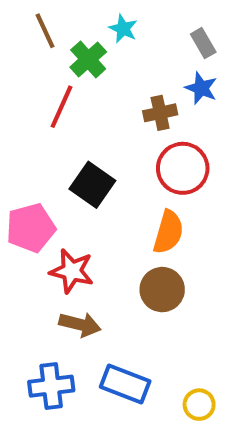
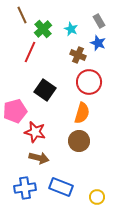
cyan star: (123, 29) -> (71, 29), moved
brown cross: (160, 113) -> (78, 55), turned 35

